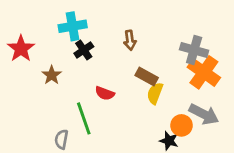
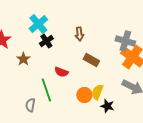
cyan cross: (73, 26) -> (38, 24), turned -30
yellow semicircle: (155, 93) -> (97, 92), moved
orange circle: (182, 125) -> (84, 95), moved

